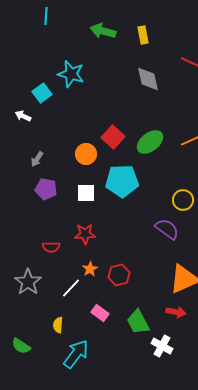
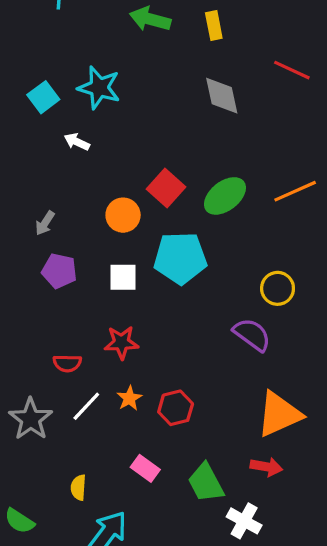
cyan square: (42, 93) -> (43, 97), moved
white arrow: (23, 116) -> (77, 142), moved
white line: (71, 288) -> (86, 406), moved

